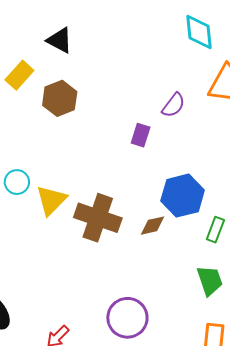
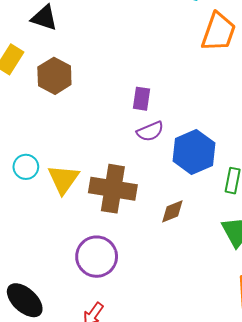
purple semicircle: (174, 105) -> (150, 131), moved, turned 40
brown diamond: (153, 226) -> (172, 211), moved
purple circle: (127, 318) -> (97, 257), moved

